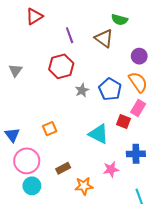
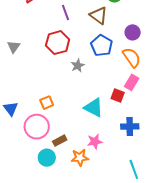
blue pentagon: (110, 89) -> (102, 46), moved
pink circle: (27, 161) -> (37, 127), moved
pink star: (111, 169) -> (95, 142), moved
cyan circle: (32, 186) -> (47, 158), moved

